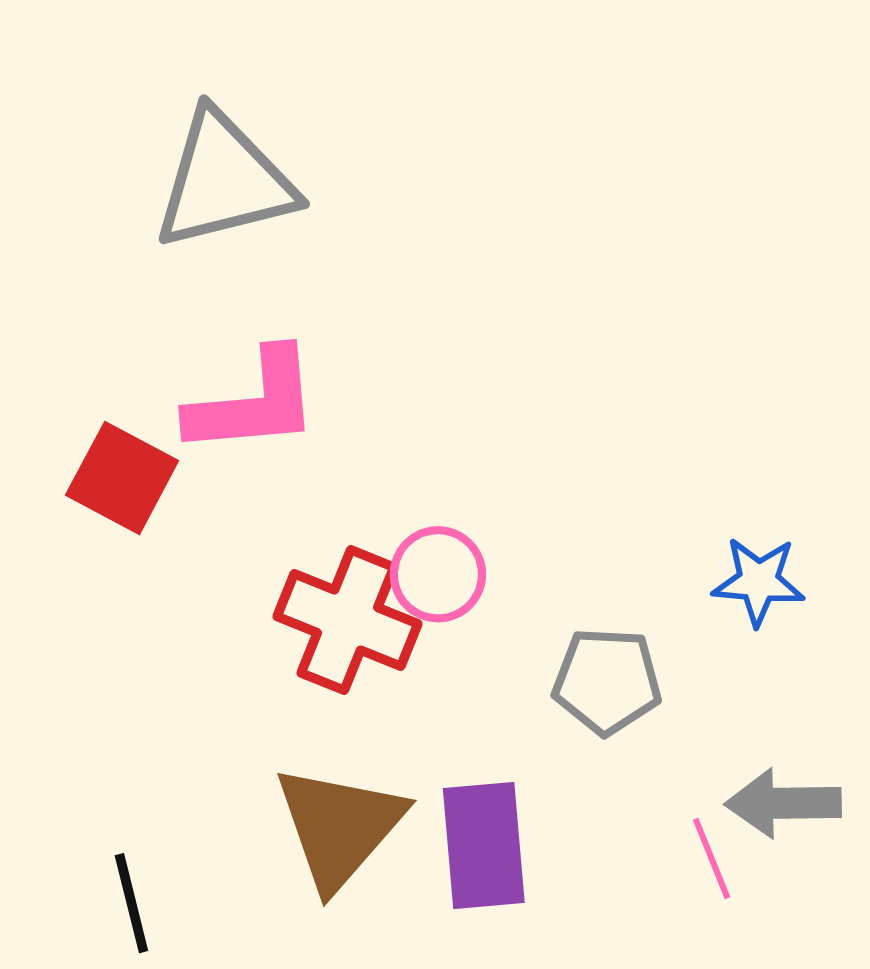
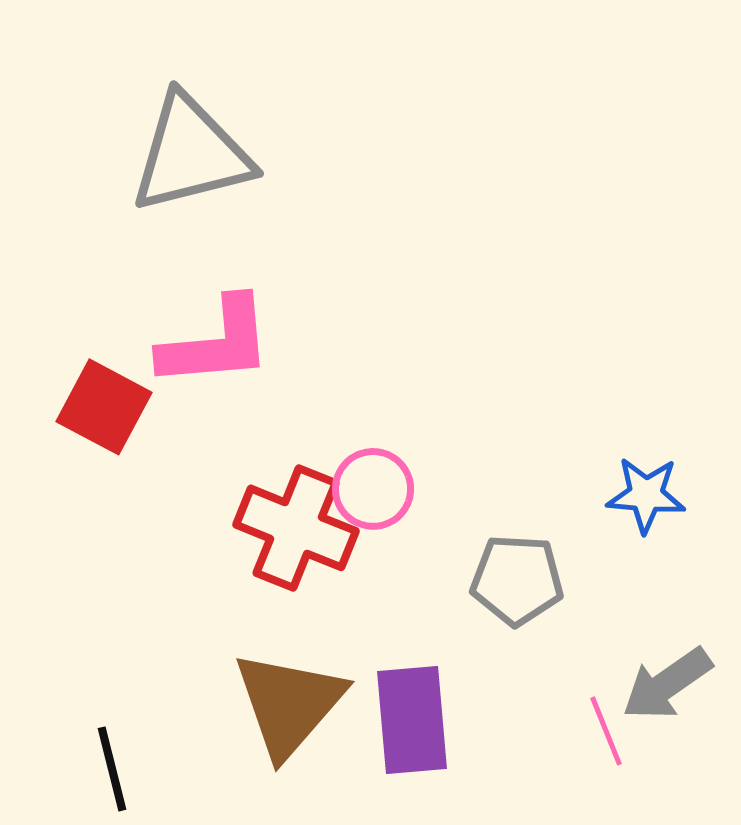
gray arrow: (783, 803) -> (667, 684), turned -34

